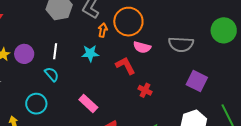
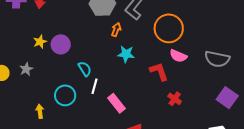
orange arrow: (103, 30) -> (116, 30), moved
white line: (55, 51) -> (95, 86), moved

